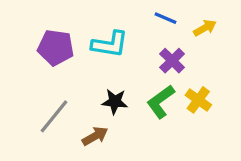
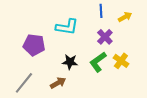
blue line: (166, 18) -> (101, 11), turned 64
purple pentagon: (56, 48) -> (34, 45), moved
gray line: (54, 116) -> (24, 83), moved

